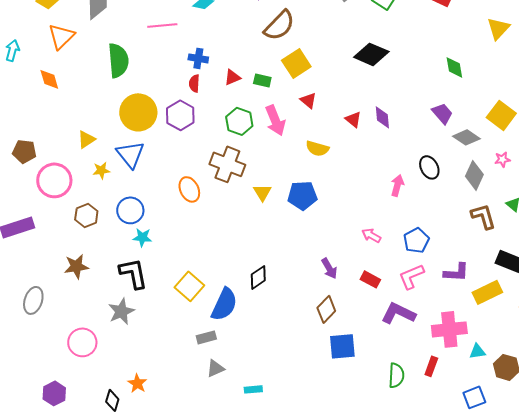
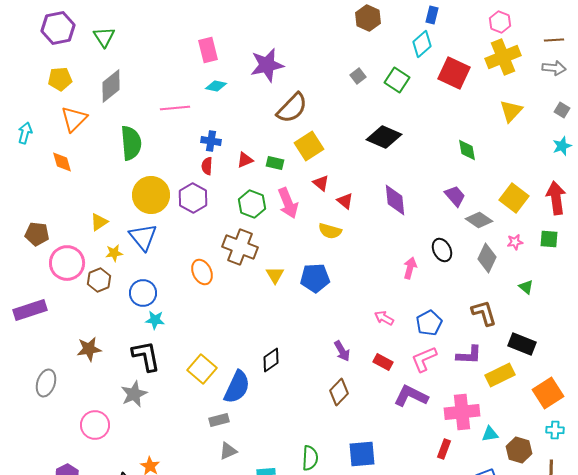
purple diamond: (382, 117) -> (395, 200), size x1.4
red triangle: (353, 119) -> (345, 201), moved
brown hexagon: (86, 215) -> (99, 280), moved
brown L-shape: (483, 216) -> (484, 313), moved
blue square: (342, 346) -> (362, 454), moved
green semicircle: (396, 375) -> (310, 458), moved

